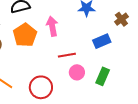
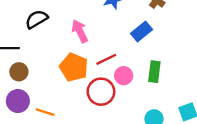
orange pentagon: (25, 35) -> (74, 67), moved
red circle: (41, 87) -> (101, 92), moved

